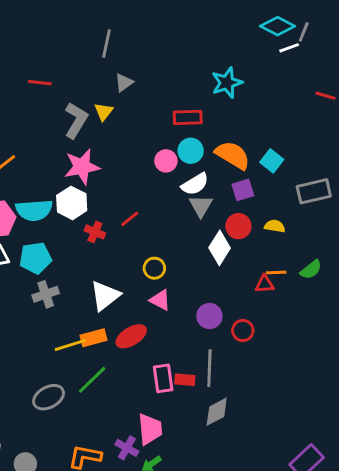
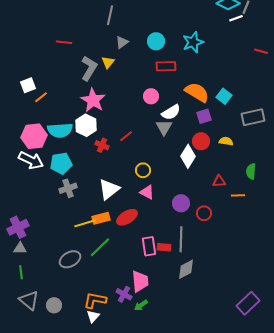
cyan circle: (191, 151) -> (156, 41), moved
pink star: (82, 167) -> (93, 100), turned -30
gray triangle: (201, 206) -> (164, 127), moved
green semicircle: (311, 270) -> (251, 171), turned 133
orange line: (276, 273) -> (238, 195), moved

